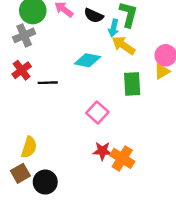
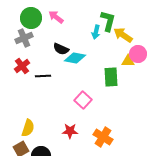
black semicircle: (94, 16) -> (61, 49), moved
yellow arrow: (123, 45) -> (123, 35), moved
yellow triangle: (162, 71) -> (128, 61), moved, turned 32
red star: (102, 151) -> (70, 131), moved

